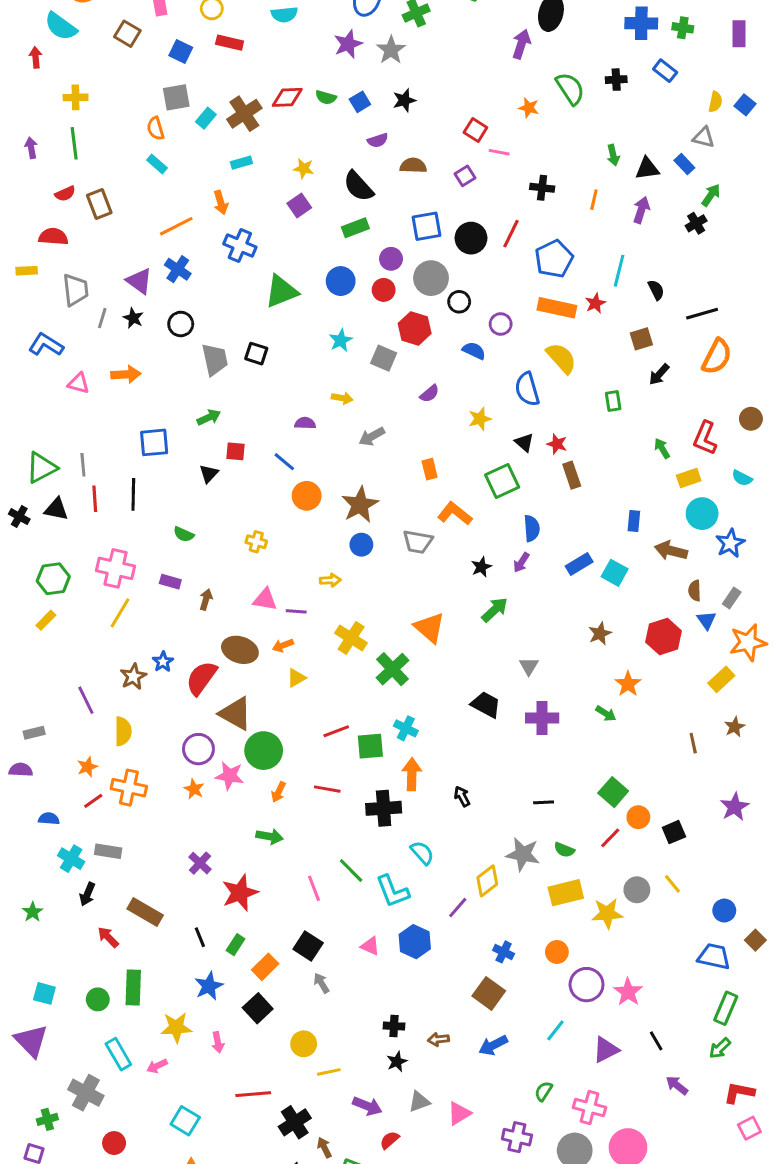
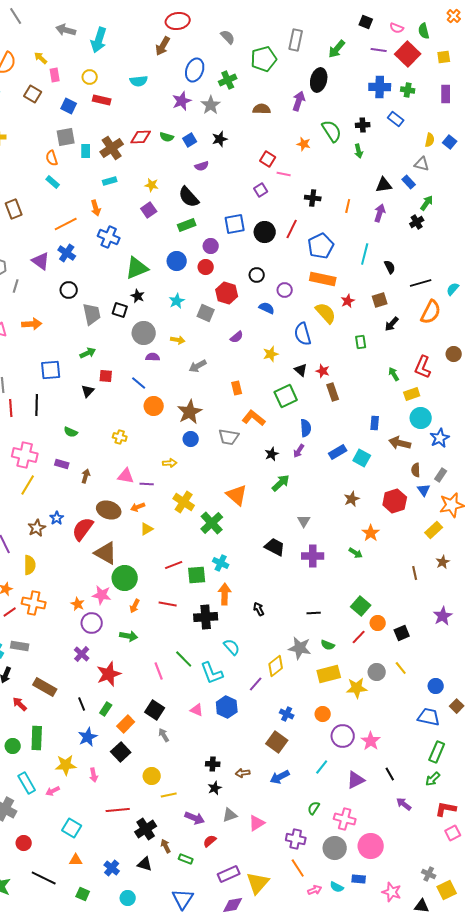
cyan rectangle: (206, 118) -> (86, 151), turned -40
green arrow: (613, 155) -> (359, 151), moved
brown semicircle: (413, 166) -> (262, 109), moved
gray circle: (431, 278) -> (144, 333), moved
red star: (595, 303) -> (348, 301), moved
black star: (133, 318) -> (138, 296), moved
cyan semicircle: (742, 478) -> (453, 289), moved, turned 104
purple circle: (198, 749) -> (92, 623), moved

